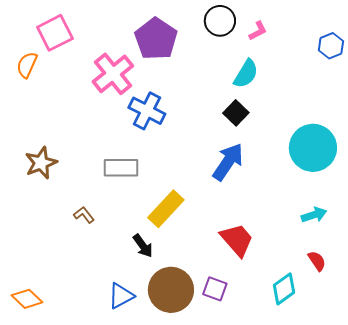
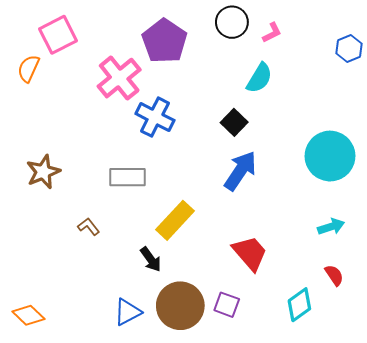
black square: (236, 113) -> (234, 122), moved

